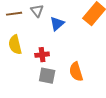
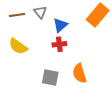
yellow semicircle: (15, 45) -> (18, 46), turned -42
red cross: (42, 55) -> (59, 44), moved

